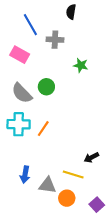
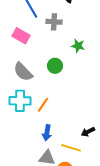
green circle: (46, 87) -> (55, 66), moved
blue arrow: (25, 175) -> (47, 133), moved

